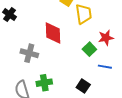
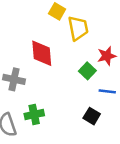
black square: (83, 86) -> (92, 116), moved

